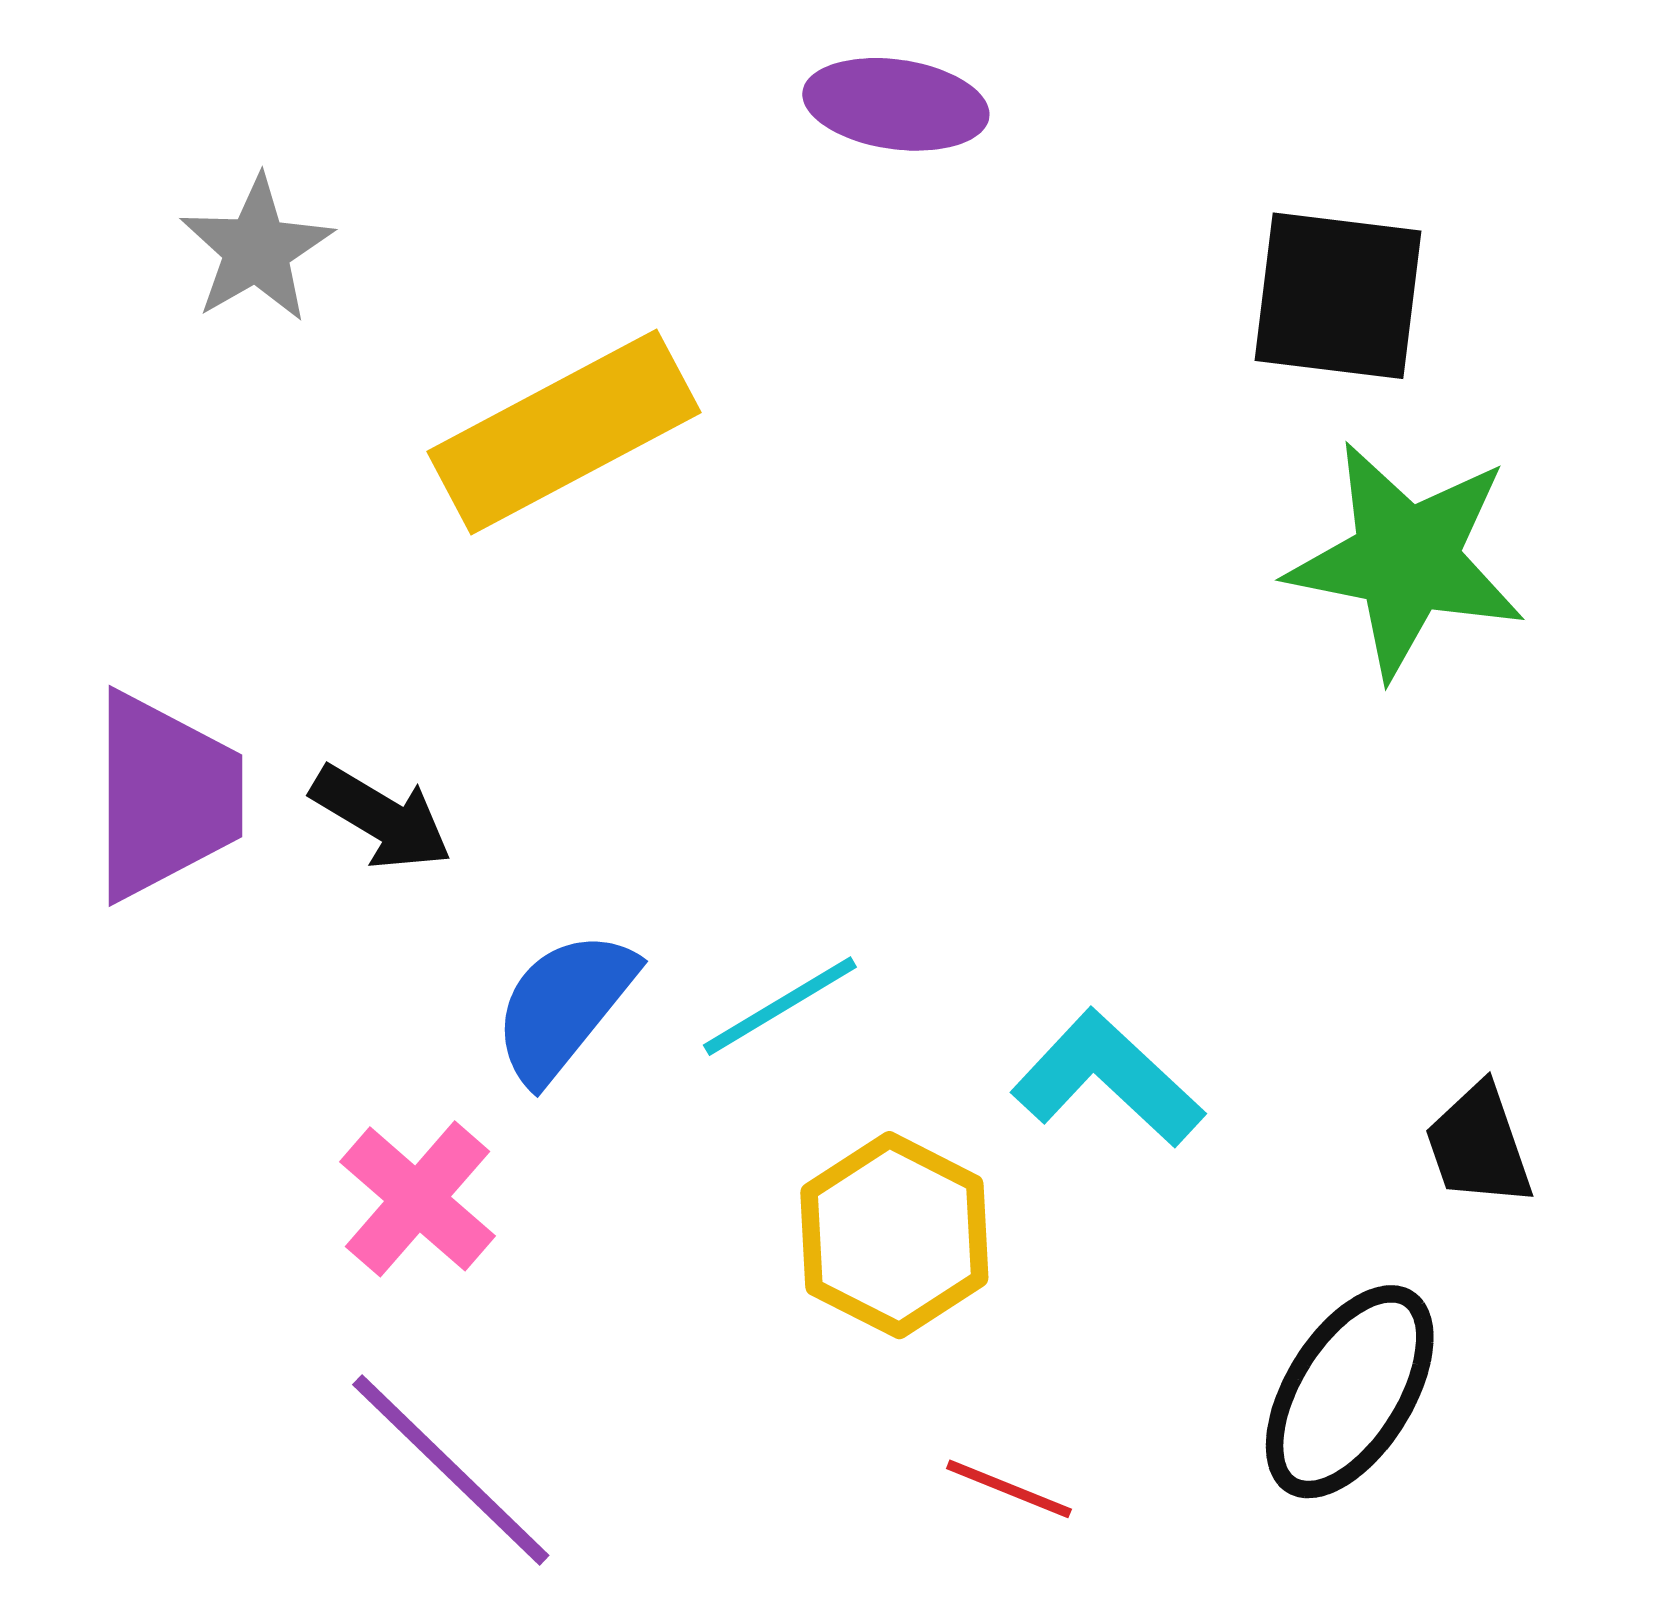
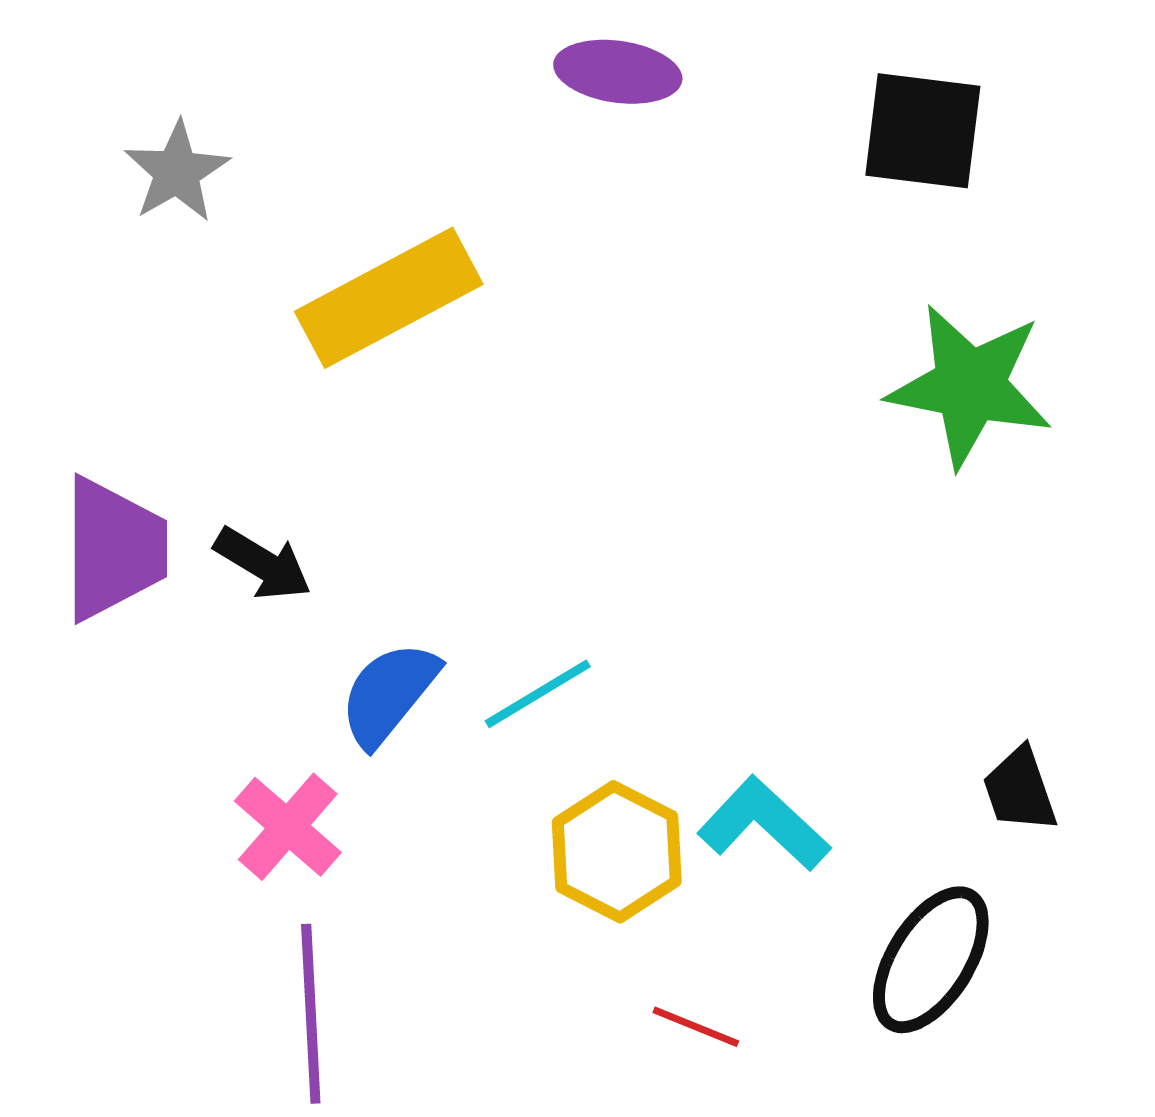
black square: (1338, 296) -> (923, 131), moved
cyan L-shape: (1108, 1079) -> (764, 824), moved
purple line: (451, 1470) -> (311, 1014), turned 43

